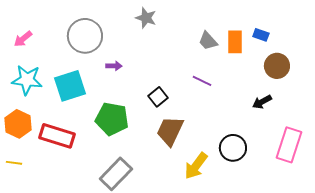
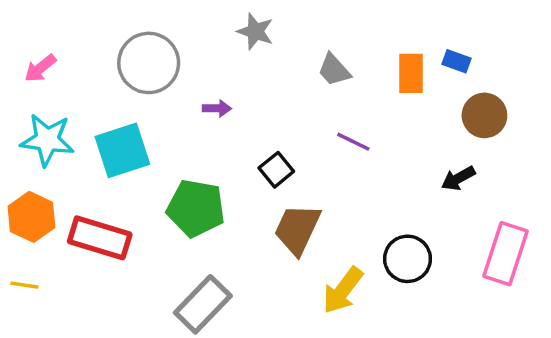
gray trapezoid: (208, 41) -> (334, 70), moved
purple arrow: (114, 66) -> (217, 108), moved

